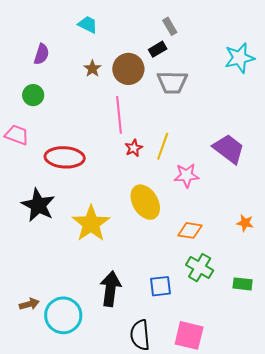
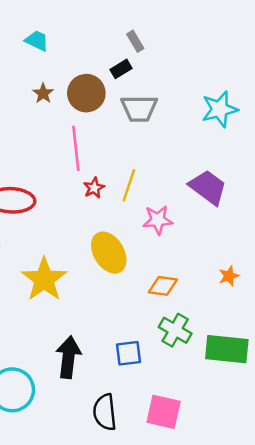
cyan star: (240, 58) -> (220, 109), moved
orange star: (245, 223) -> (229, 276), turned -30
green rectangle: (243, 284) -> (227, 349), size x1.8

